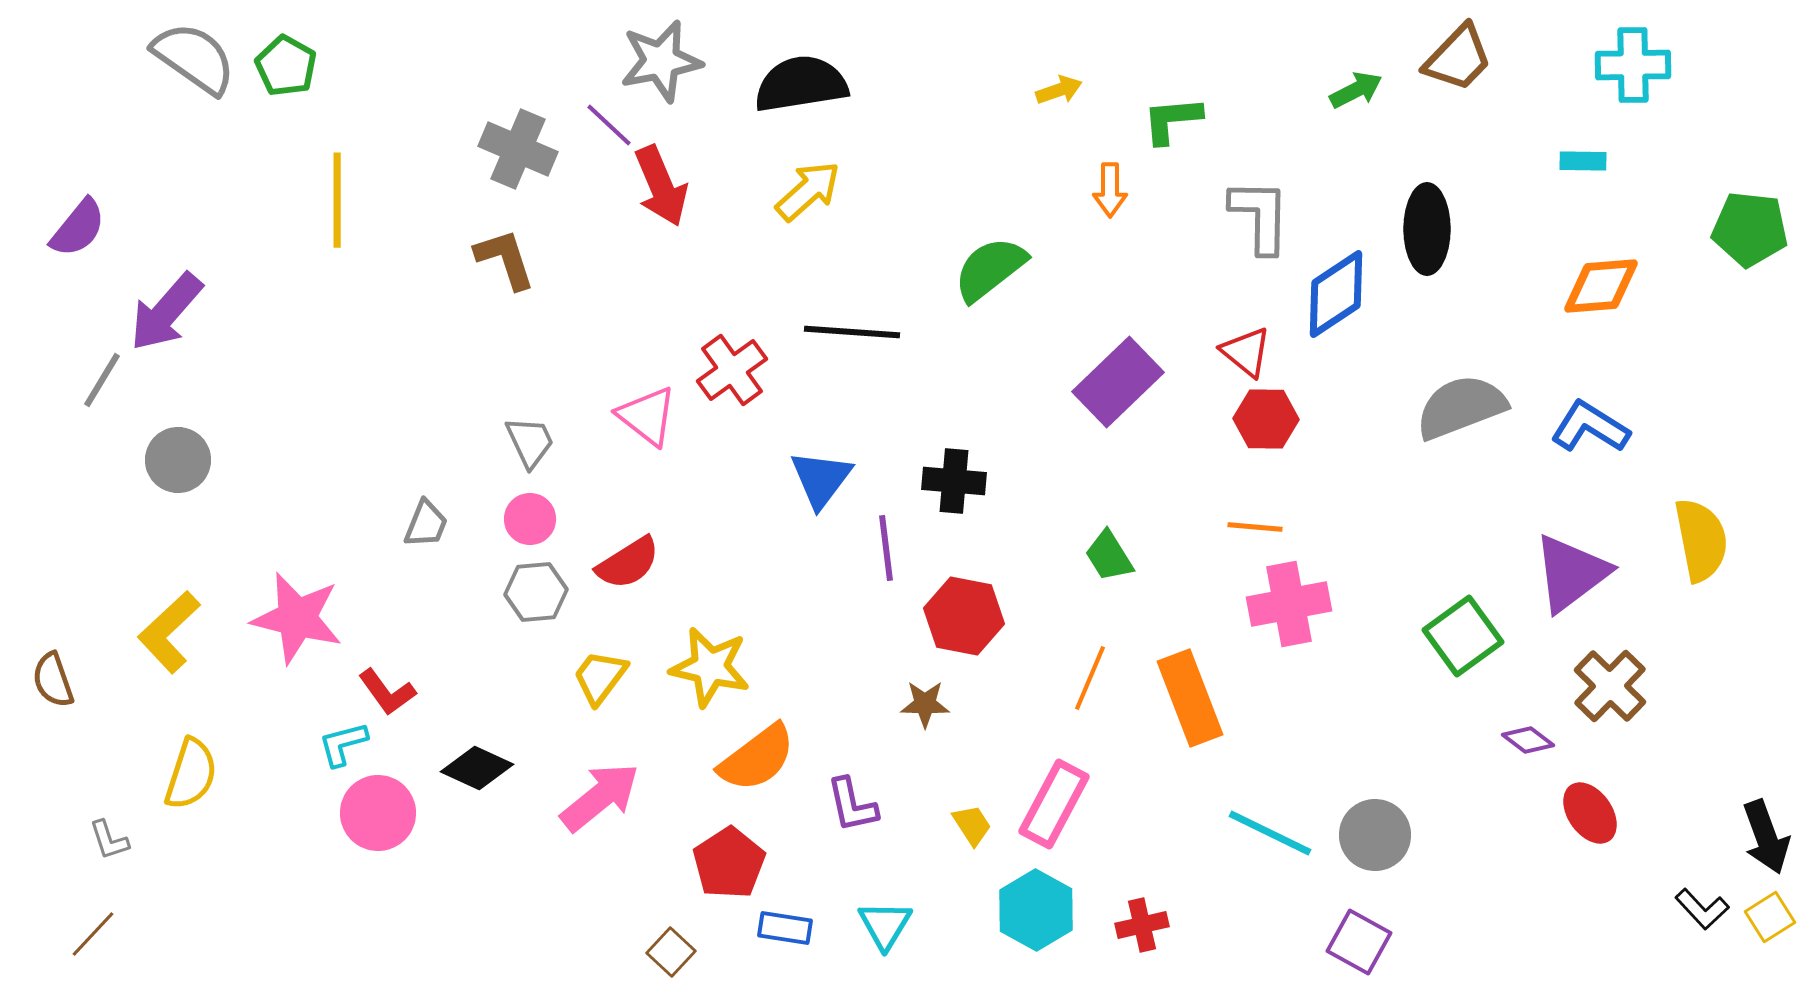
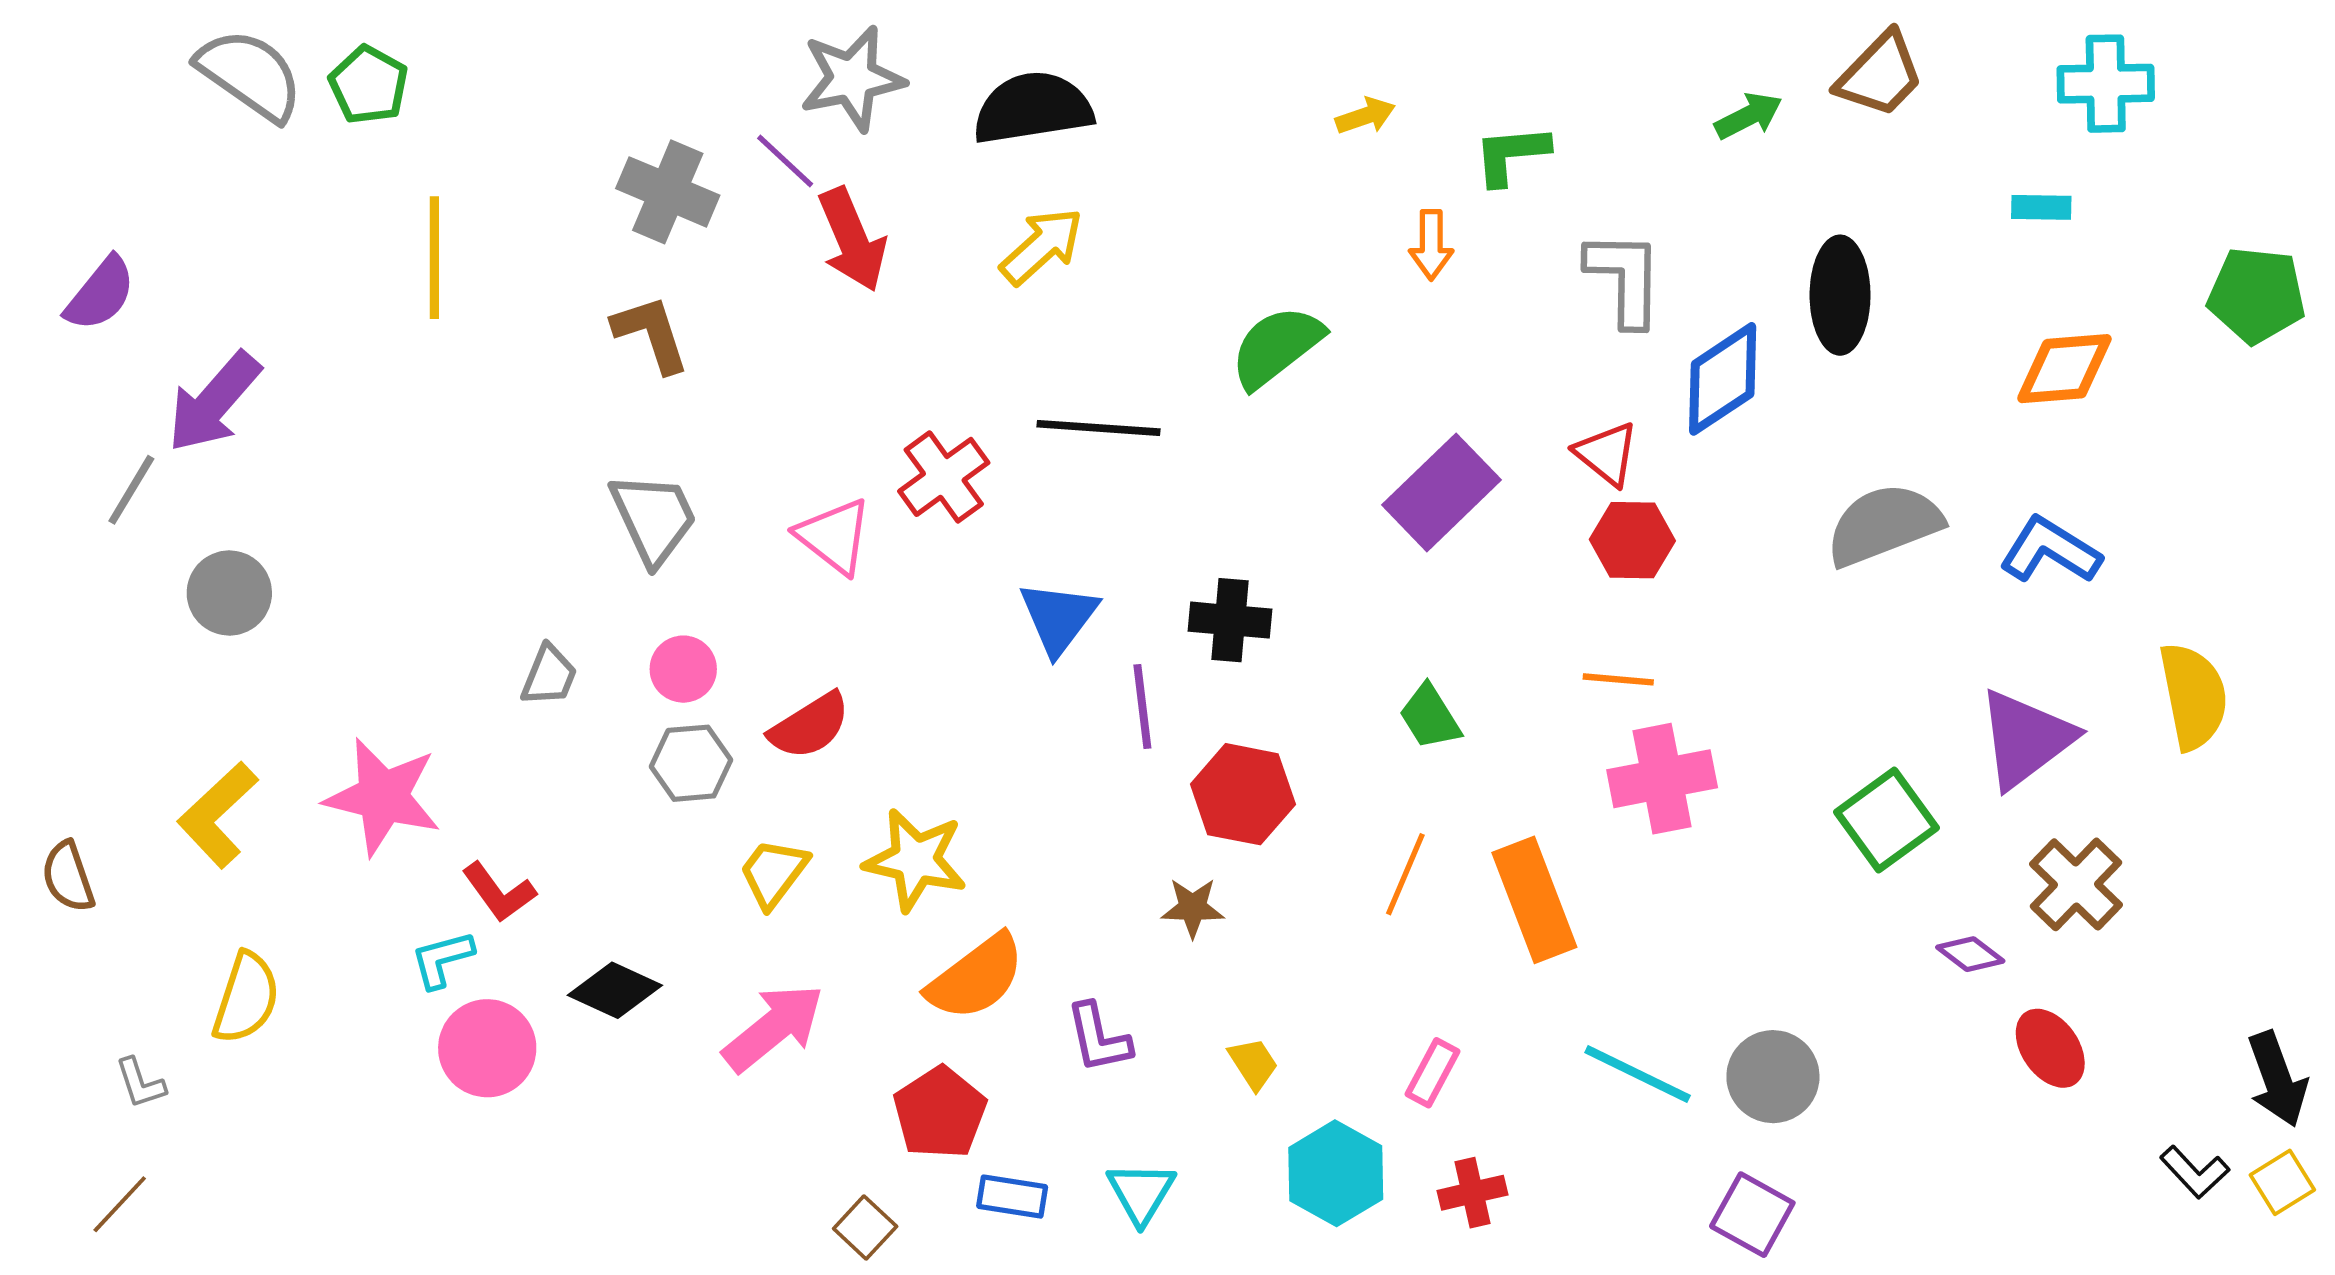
gray trapezoid: (530, 442) -> (654, 518), moved, size x1.4
pink rectangle: (1054, 804) -> (1433, 1073), moved, size x0.6

